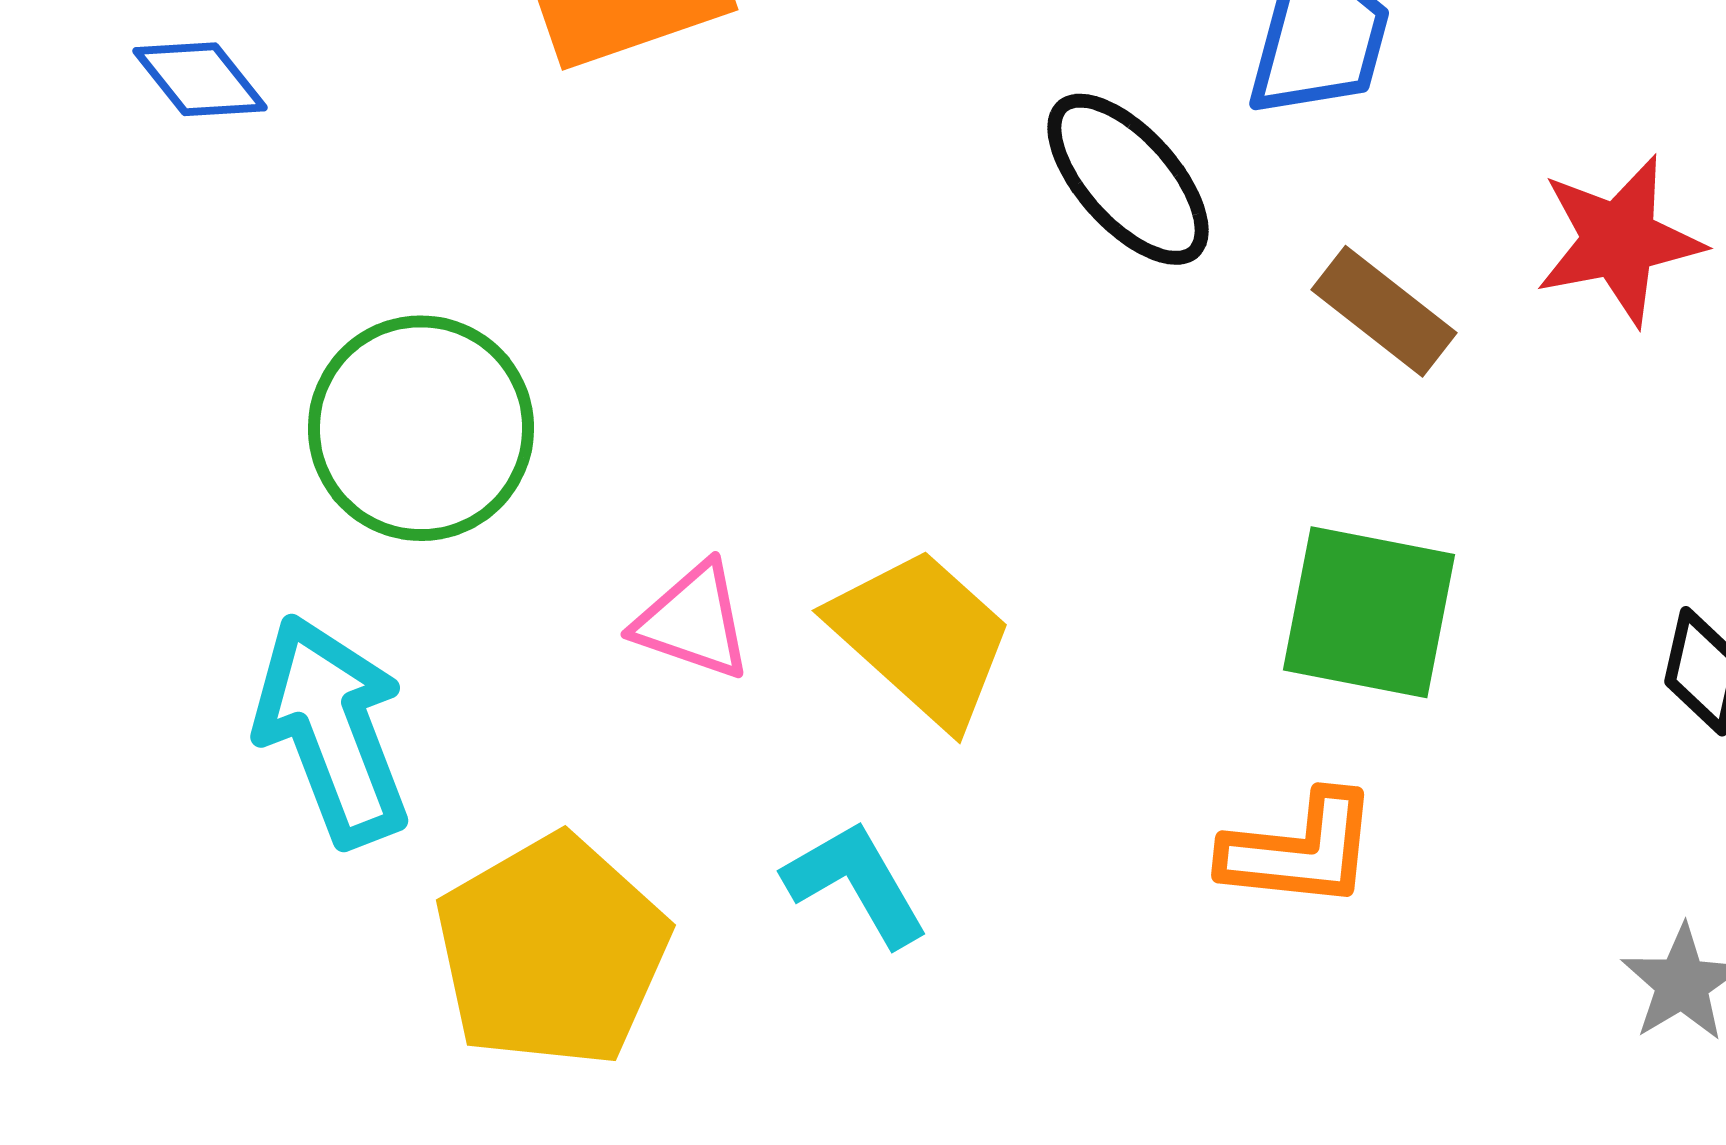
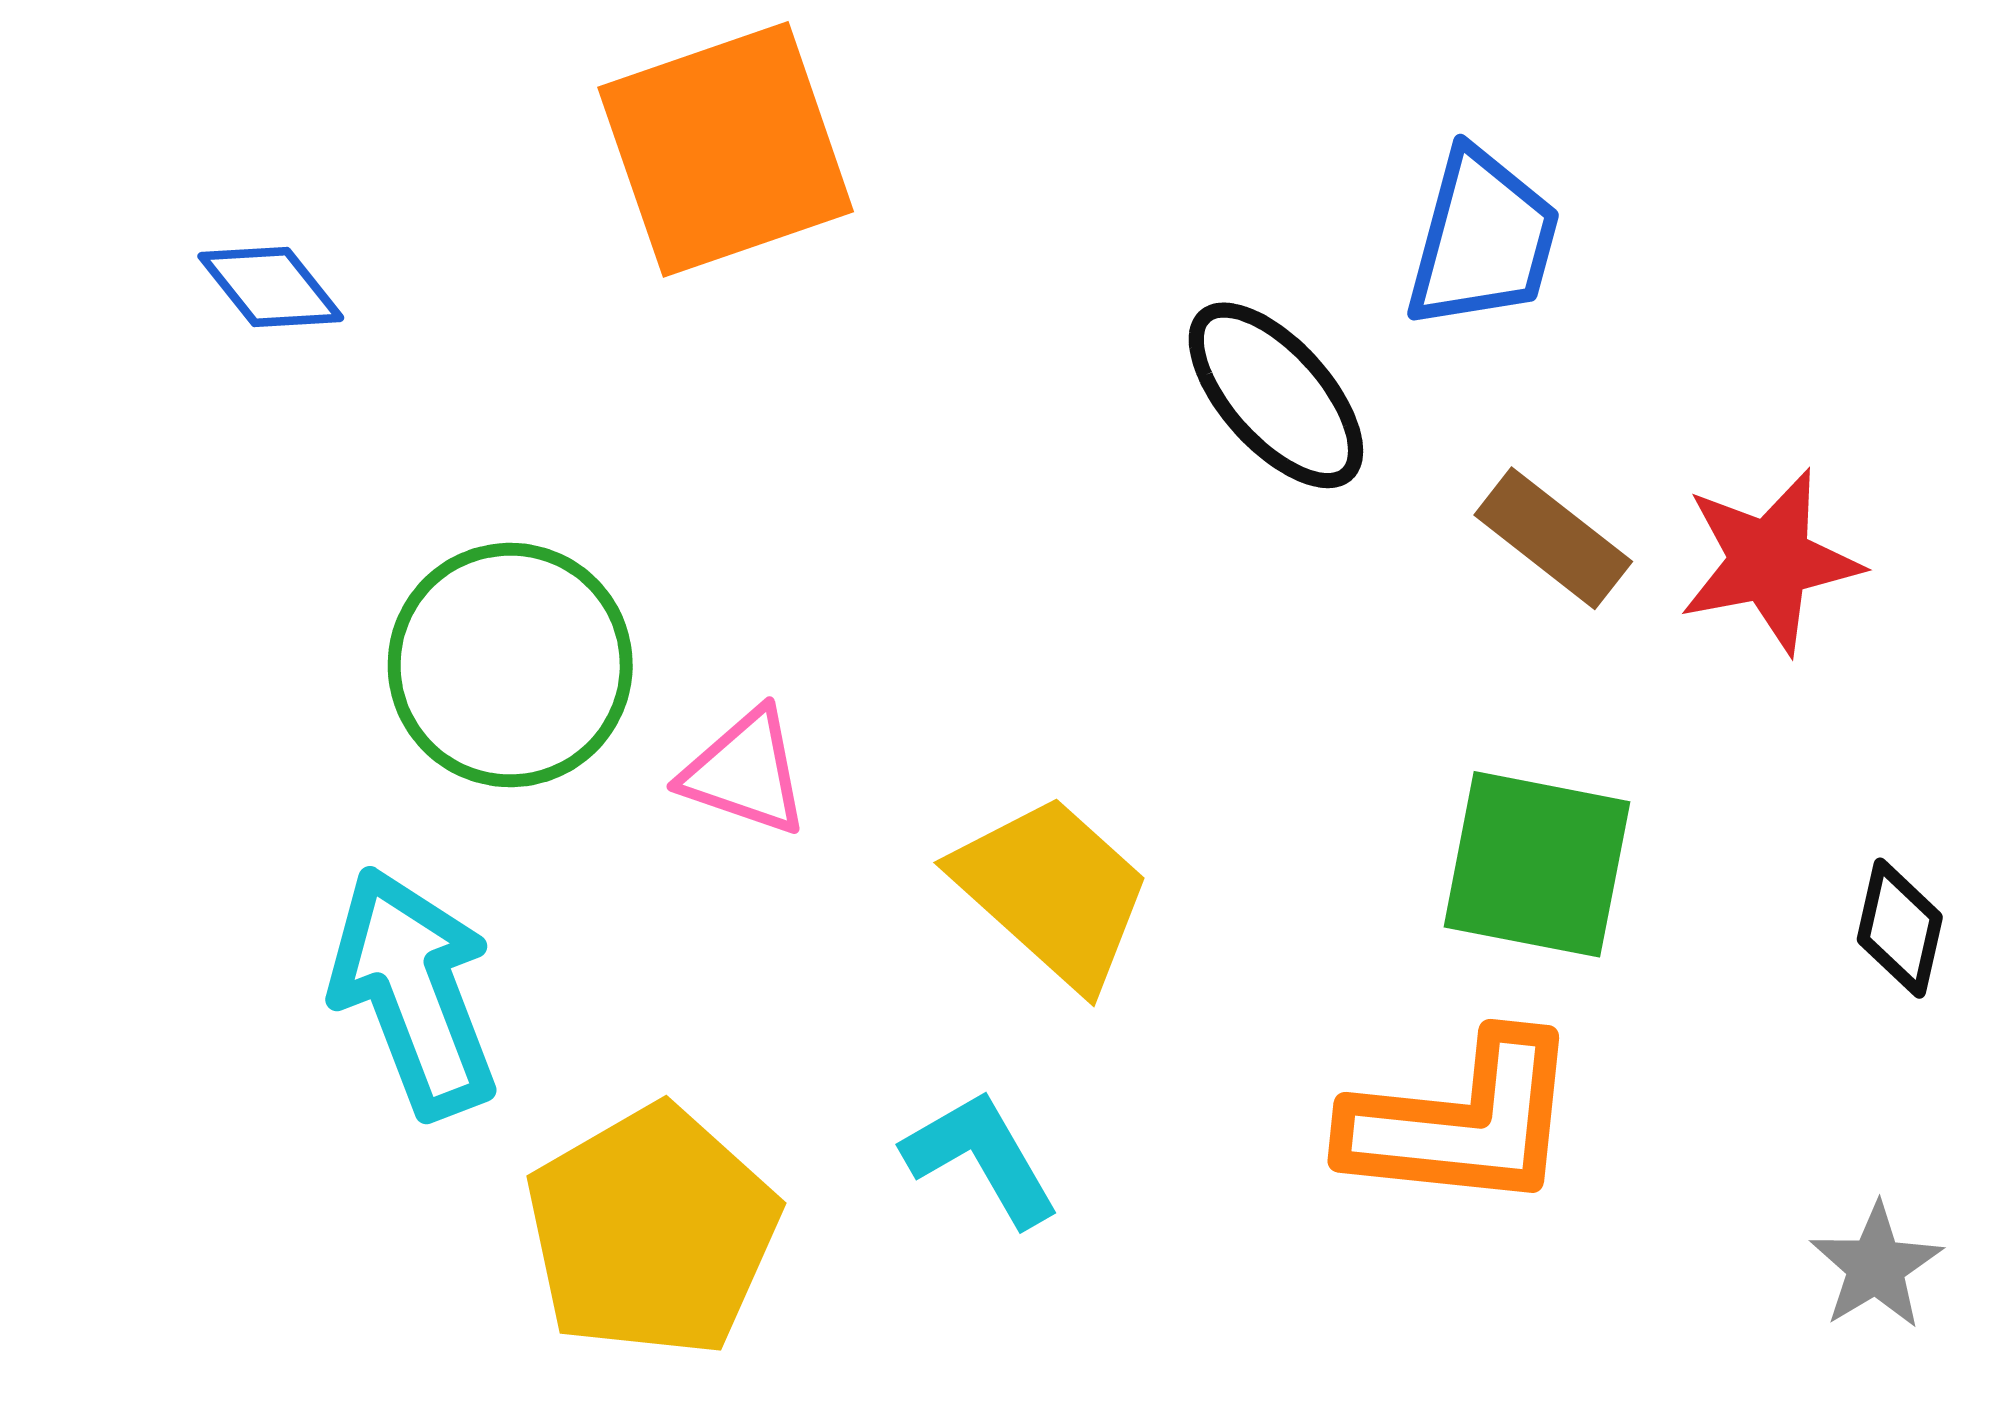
red star: (1619, 240) -> (1770, 561), moved
pink triangle: (693, 621) -> (745, 772), moved
orange L-shape: (1300, 850) -> (1462, 1122), size x1.4

